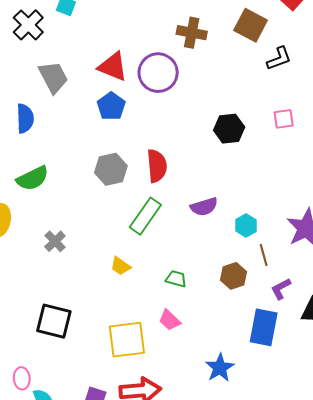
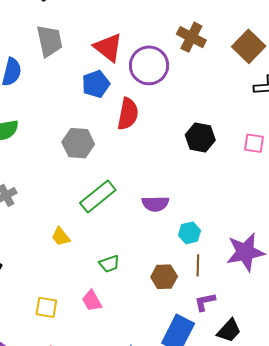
red semicircle: (157, 166) -> (128, 114), moved
green trapezoid: (176, 279) -> (109, 264), turned 130
yellow square: (127, 340) -> (46, 307), size x0.6

